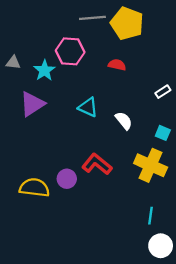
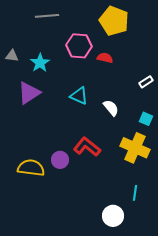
gray line: (92, 18) -> (47, 16), moved
pink hexagon: (70, 51) -> (79, 46), moved
white circle: (161, 246) -> (113, 216), moved

